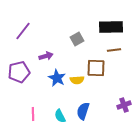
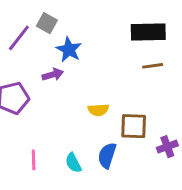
gray square: (77, 39) -> (47, 23), moved, turned -32
brown square: (96, 68) -> (134, 126), moved
blue star: (57, 78) -> (69, 50), moved

